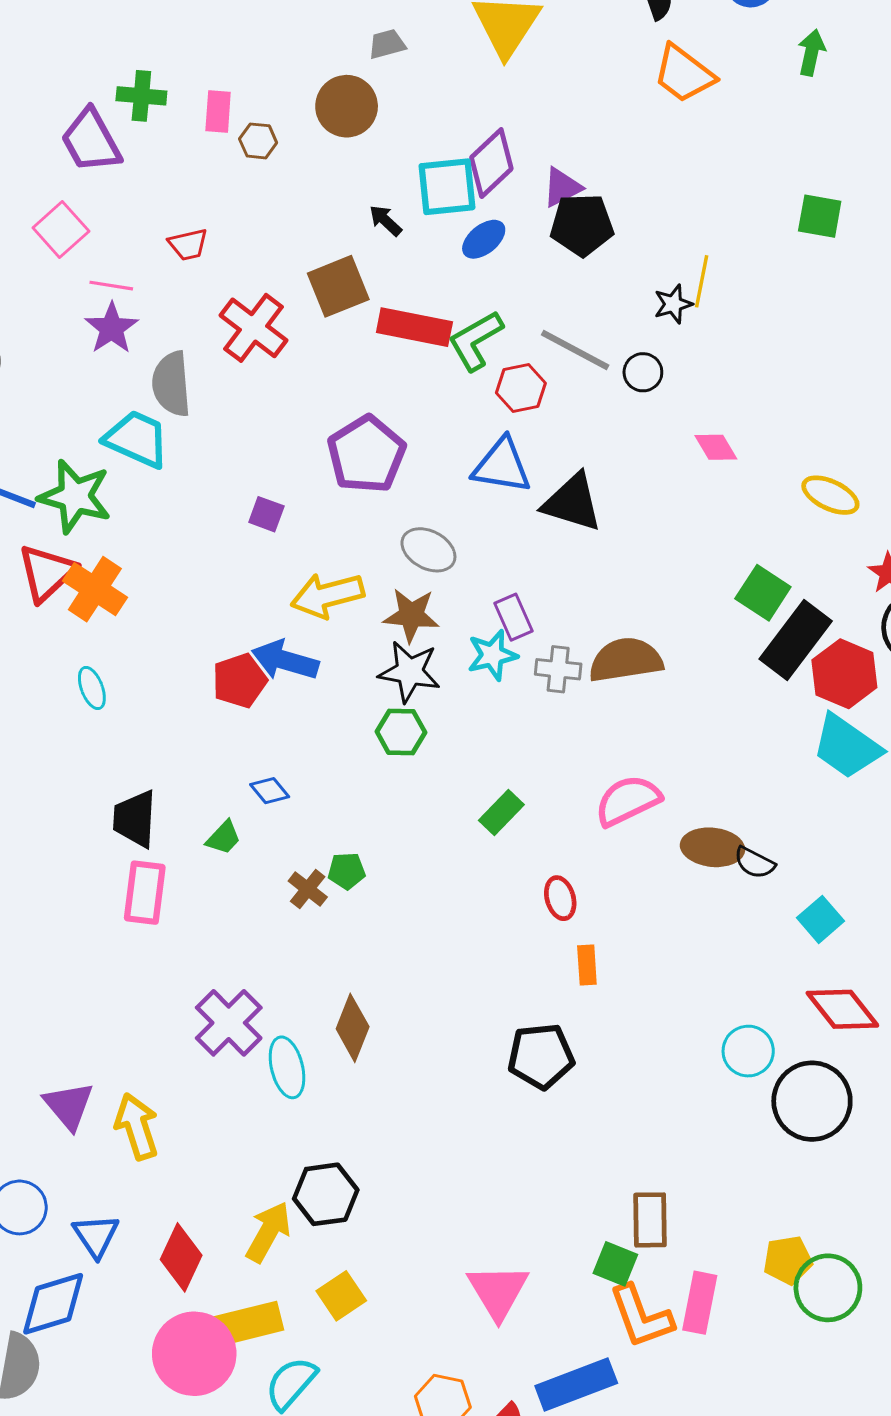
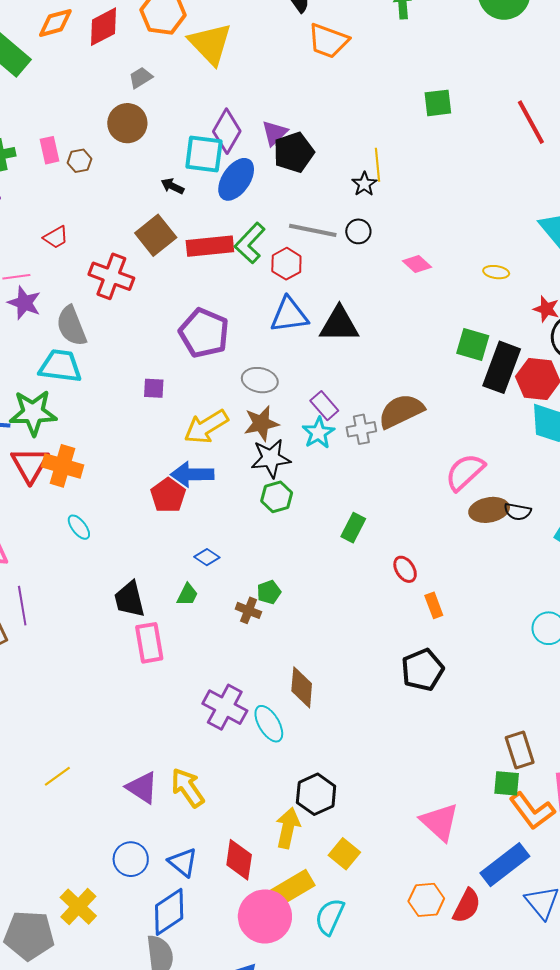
cyan square: (447, 187) -> (204, 154), turned 30
blue ellipse: (484, 239) -> (236, 179), size x1.5
yellow ellipse: (830, 495) -> (496, 272), size x0.7
pink semicircle: (628, 801) -> (465, 472), moved

